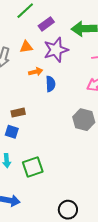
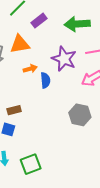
orange triangle: (26, 47) -> (20, 44), size x1.5
purple star: (56, 50) -> (64, 59), moved, turned -30

